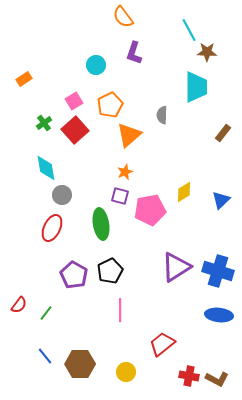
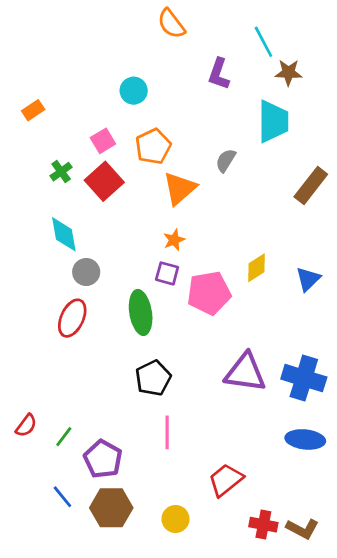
purple L-shape: (134, 53) -> (219, 74), moved
gray semicircle: (162, 115) -> (226, 160), turned 30
brown rectangle: (223, 133) -> (311, 186), size x1.5
purple triangle: (176, 267) -> (245, 372), turned 40
purple pentagon: (74, 275) -> (103, 459), moved

